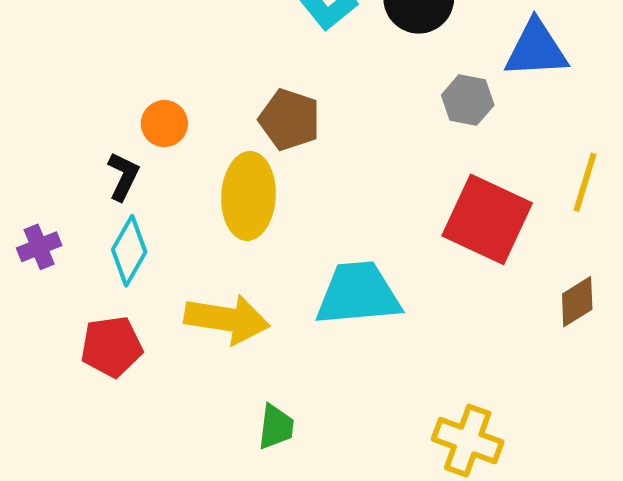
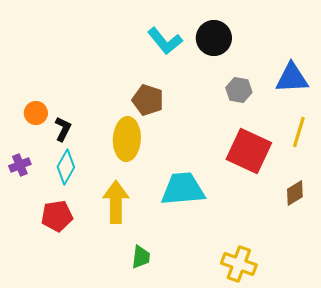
blue triangle: (536, 49) -> (292, 78), moved
orange circle: (164, 124) -> (36, 113), moved
yellow arrow: (227, 319) -> (116, 202), turned -99

